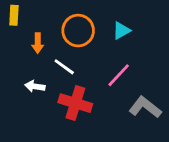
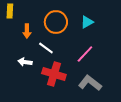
gray L-shape: (145, 107) -> (90, 83), moved

